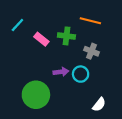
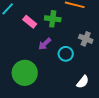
gray cross: (91, 51) -> (86, 39), moved
purple arrow: (61, 72) -> (45, 44), moved, turned 144

